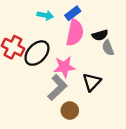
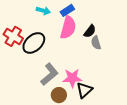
black semicircle: (100, 35) -> (90, 31), turned -40
pink star: (64, 67) -> (72, 78), moved
black triangle: (92, 82) -> (84, 90), moved

